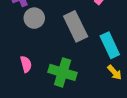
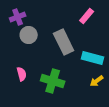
cyan rectangle: (110, 45) -> (93, 58), turned -50
yellow arrow: (115, 72) -> (97, 81), turned 96

